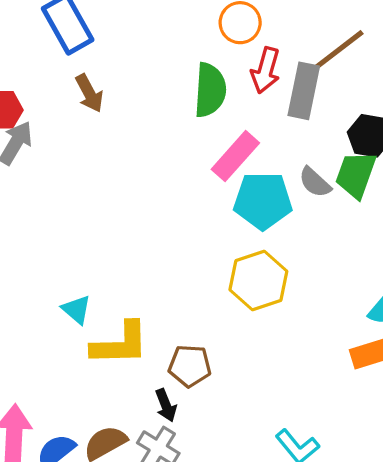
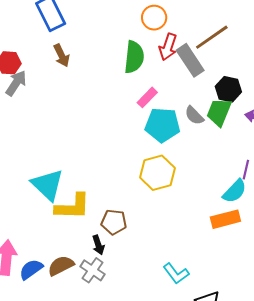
gray rectangle: (304, 91) -> (190, 60), turned -48
pink rectangle: (235, 156) -> (147, 97), size x0.7
cyan triangle: (76, 310) -> (48, 185), size x1.8

